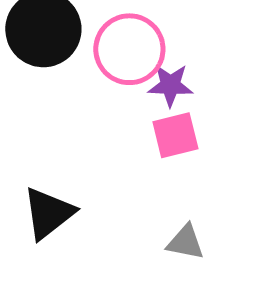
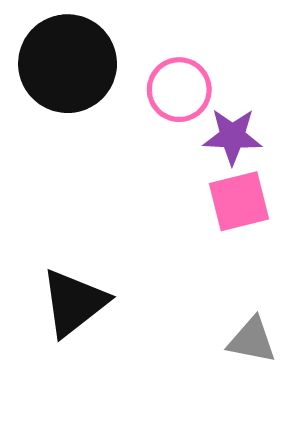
pink circle: (129, 49) -> (179, 90), size x0.7

